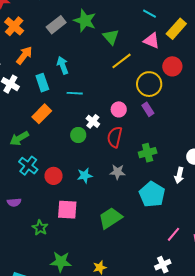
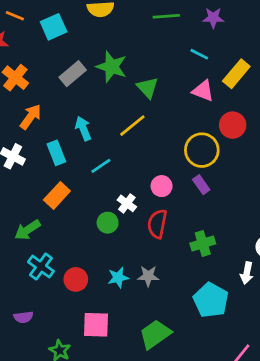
yellow line: (121, 61) -> (132, 126), moved
cyan line: (75, 93) -> (101, 166), turned -35
gray star: (117, 172) -> (148, 276), moved

